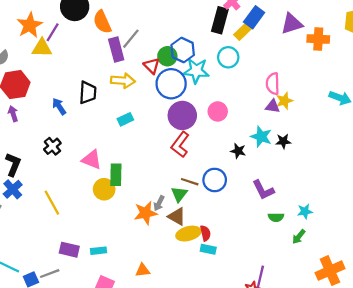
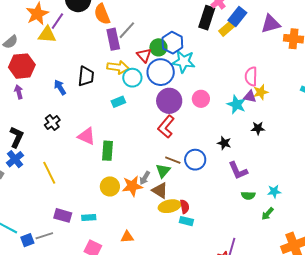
cyan circle: (228, 57) -> (132, 78), moved
cyan star: (261, 137) -> (236, 104), moved
black star: (238, 151) -> (224, 143), moved
yellow circle: (104, 189) -> (110, 186), moved

